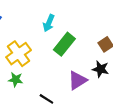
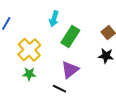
purple triangle: (77, 80) -> (70, 70), moved

